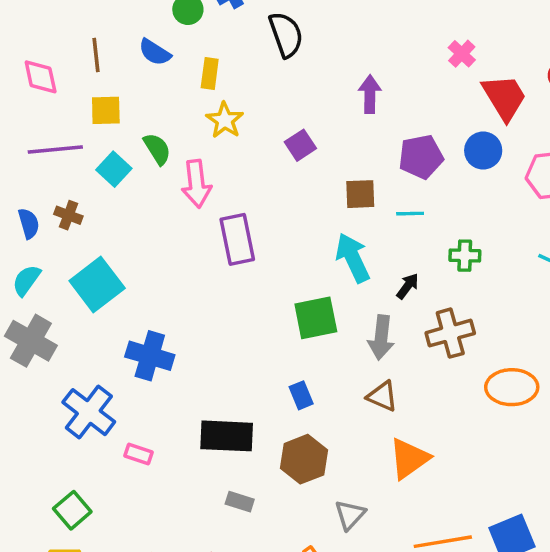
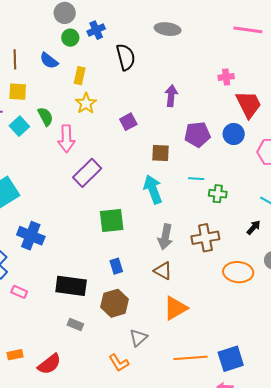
pink cross: (462, 54) -> (226, 77), turned 35
cyan line: (410, 214) -> (196, 179), moved
purple rectangle: (237, 239) -> (87, 173), turned 52
black arrow: (408, 286) -> (254, 227), moved
green square: (316, 318) -> (112, 220), moved

